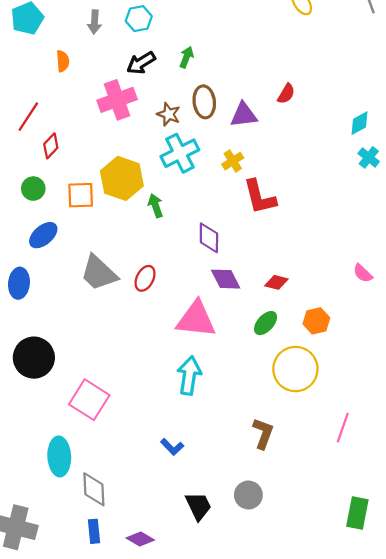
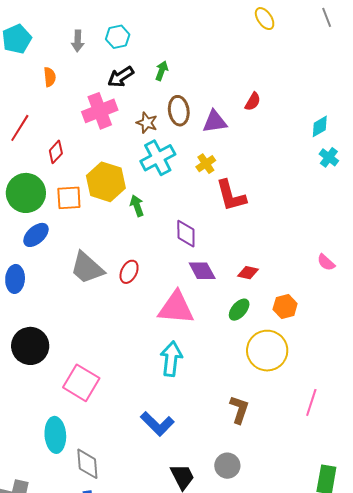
red diamond: (51, 146) -> (56, 152), moved
green circle: (33, 189) -> (26, 193), size x1.8
blue L-shape: (172, 447) -> (157, 424), size x1.6

